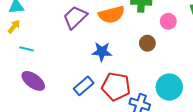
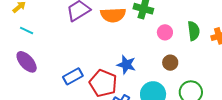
brown circle: (147, 43) -> (170, 63), moved
blue star: (102, 52) -> (126, 65), moved

